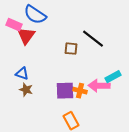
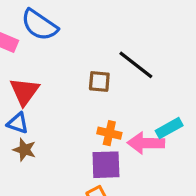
red triangle: (26, 36) -> (24, 91), moved
purple square: (65, 91) -> (106, 165), moved
orange cross: (80, 91) -> (109, 133), moved

